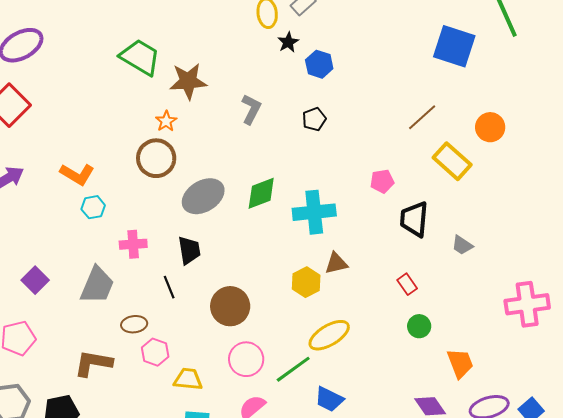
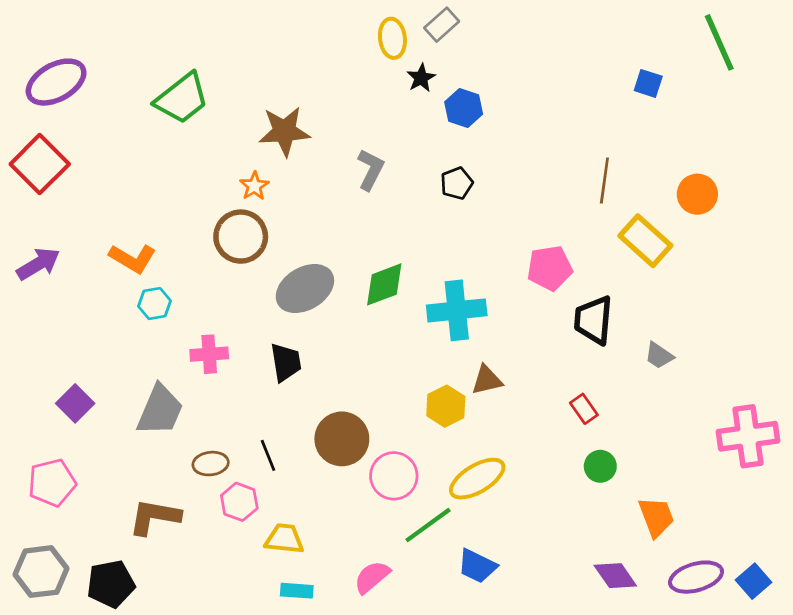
blue square: (454, 46) -> (648, 83), size x0.5
green trapezoid: (140, 57) -> (182, 98), moved, turned 111
brown line: (422, 117) -> (604, 180), turned -40
pink pentagon: (382, 181) -> (550, 268), size x1.4
black line: (169, 287) -> (268, 455), moved
pink circle: (246, 359) -> (394, 476), moved

